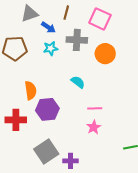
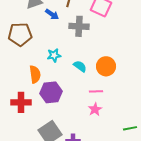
cyan star: (51, 48) -> (54, 55), moved
orange circle: (105, 54) -> (106, 66), moved

